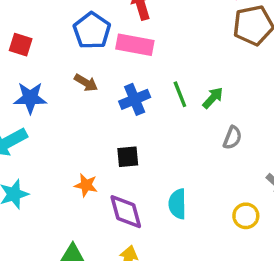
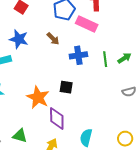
green arrow: (213, 98) -> (124, 58), moved
gray semicircle: (232, 138) -> (129, 92), turned 40
orange star: (86, 185) -> (38, 97), size x1.6
cyan semicircle: (177, 204) -> (86, 138), moved

